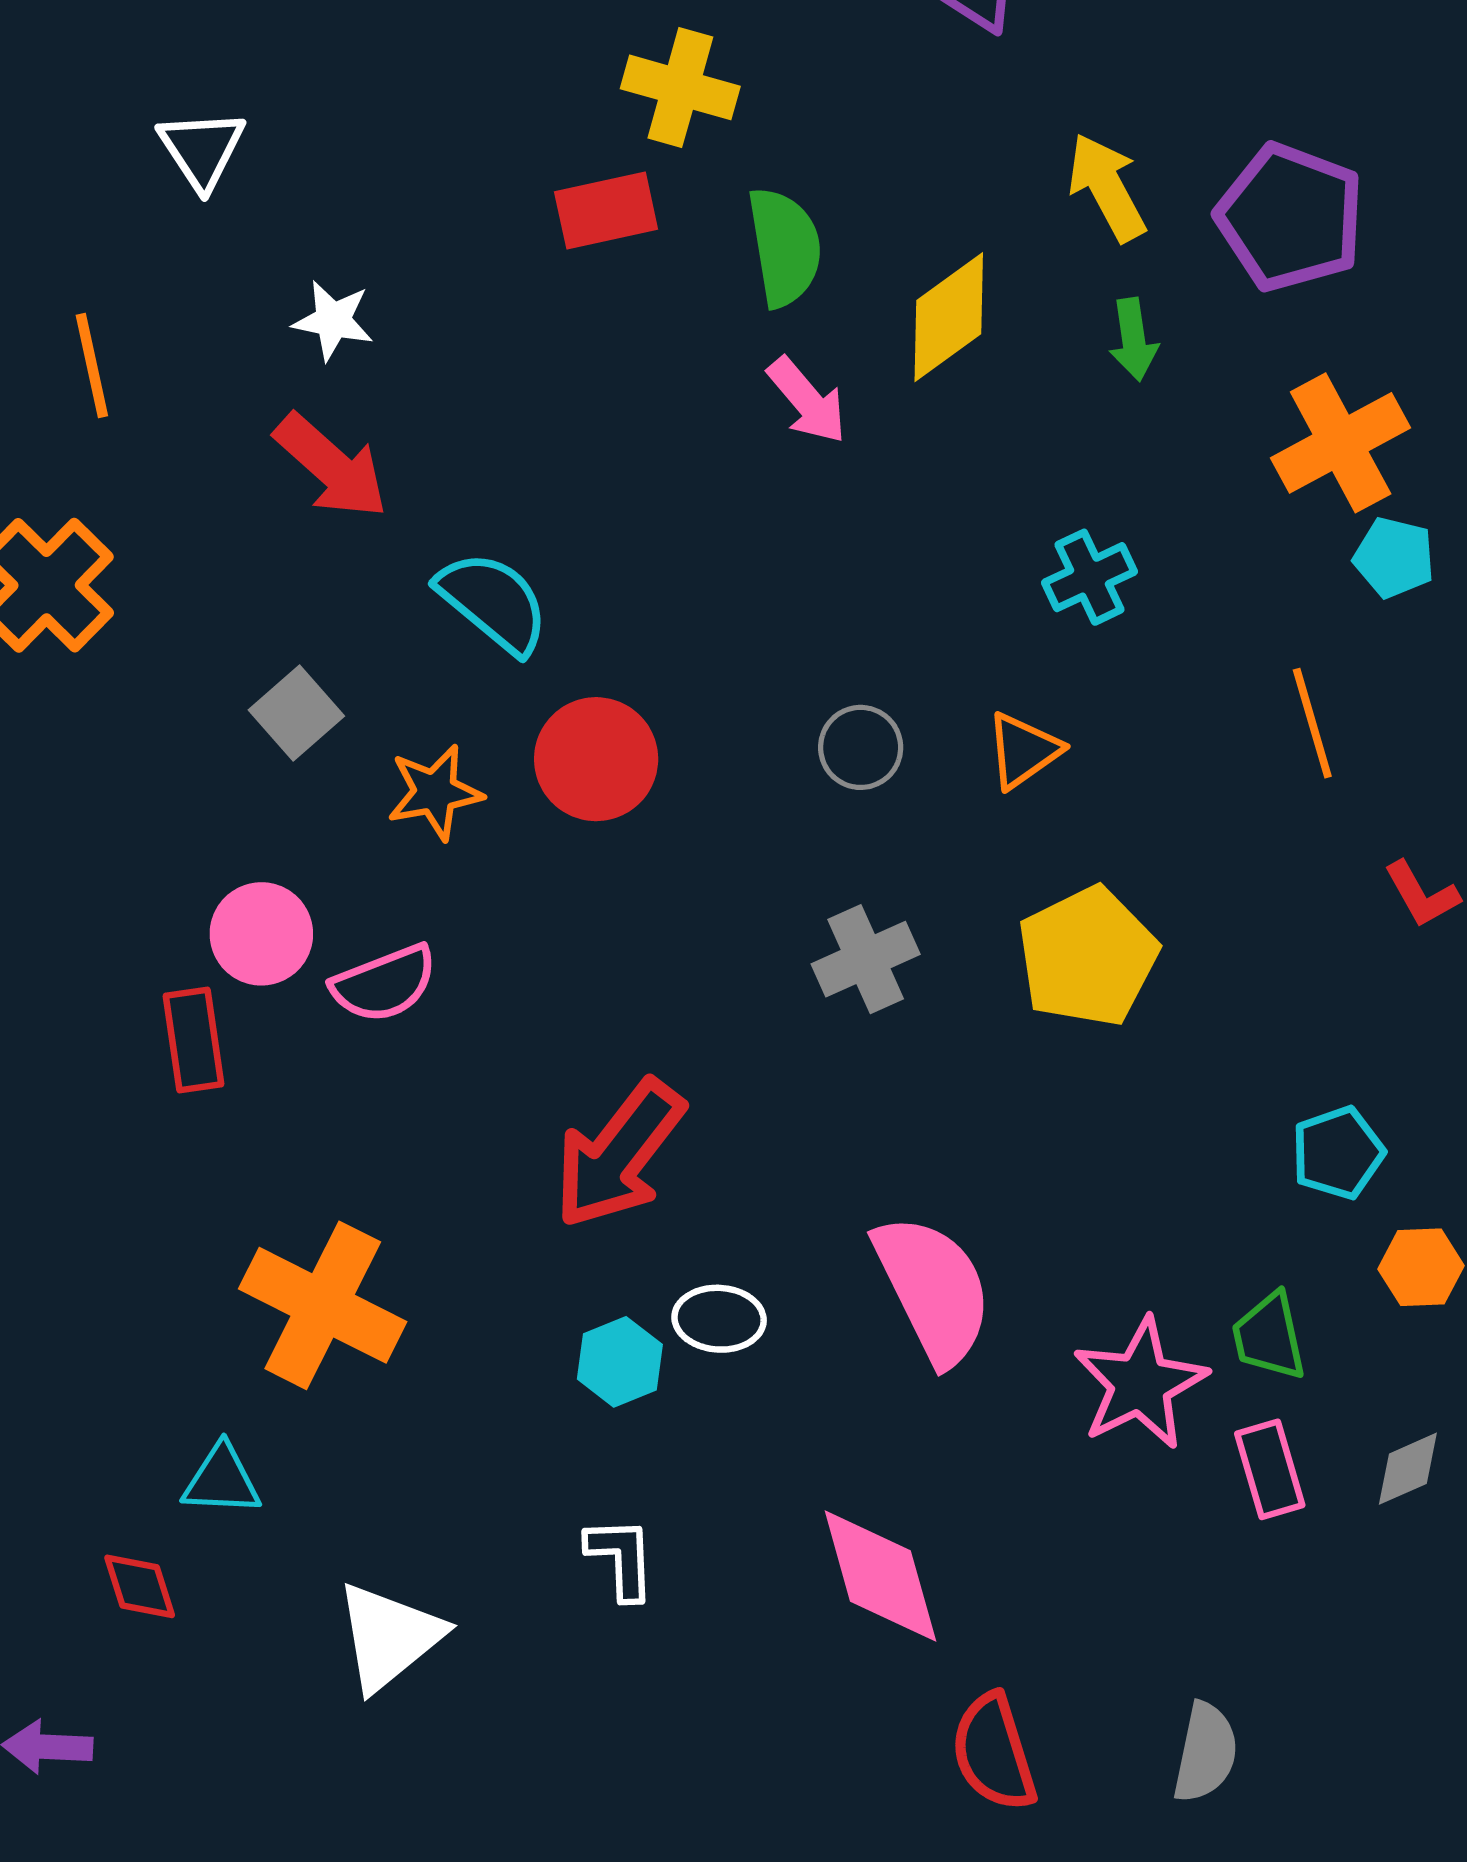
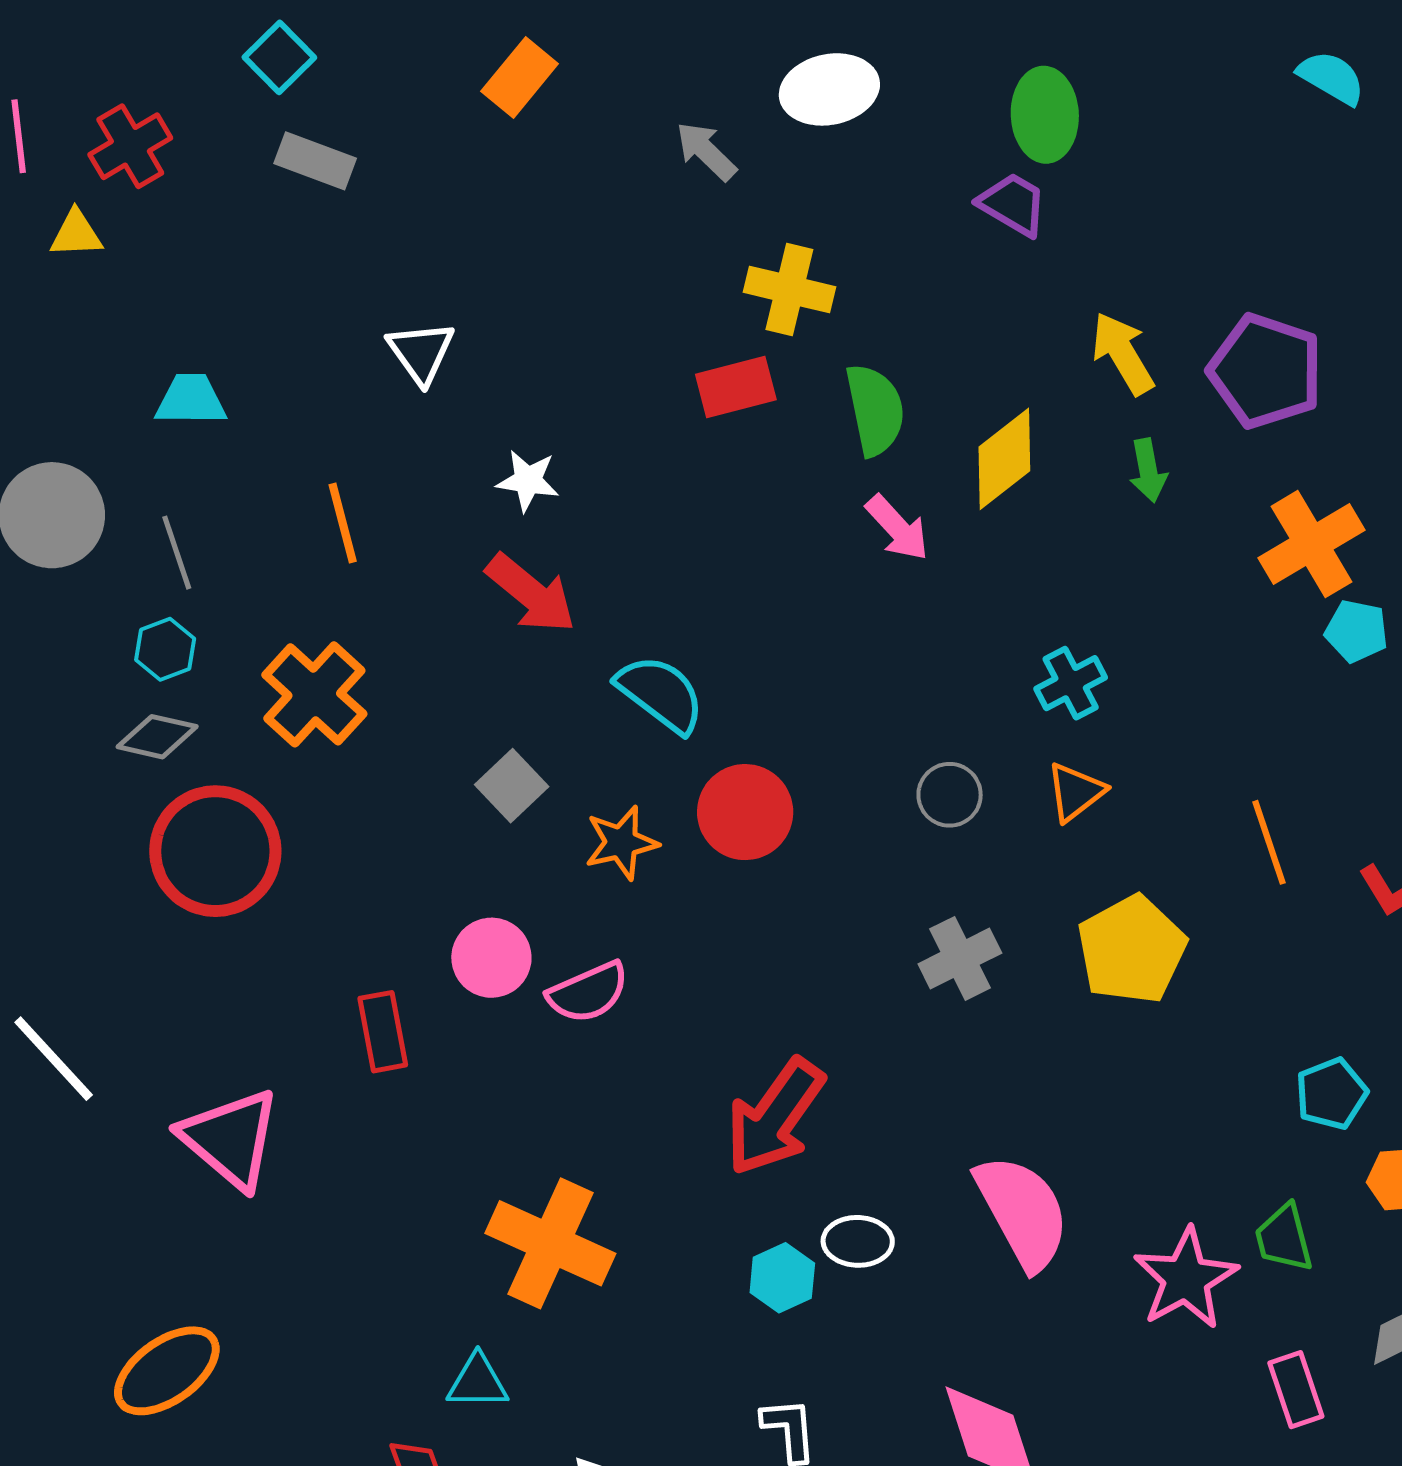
cyan cross: (1090, 577) -> (1071, 683), moved
orange line: (1312, 723) -> (1269, 842), moved
red rectangle: (194, 1040) -> (383, 1032), moved
pink rectangle: (1270, 1469) -> (1296, 1390), moved

